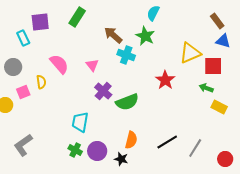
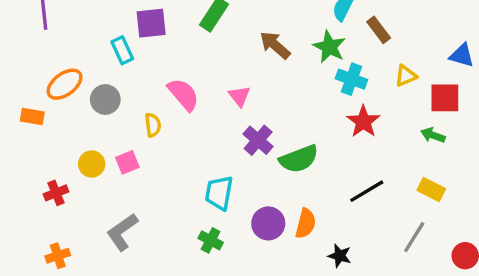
brown rectangle: (217, 21) -> (379, 30), moved
yellow triangle: (190, 53) -> (406, 76), size x0.6
cyan cross: (126, 55) -> (351, 79), moved
pink square: (23, 92) -> (127, 162), moved
yellow rectangle: (219, 107) -> (431, 189), moved
black line: (167, 142) -> (367, 191), moved
purple circle: (97, 151) -> (268, 223), moved
black star: (121, 159) -> (340, 256), moved

